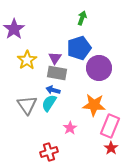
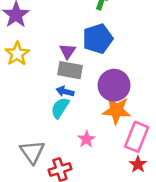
yellow star: (27, 60) -> (17, 54), moved
purple circle: (99, 68) -> (114, 85), moved
gray triangle: (27, 105) -> (32, 152), moved

